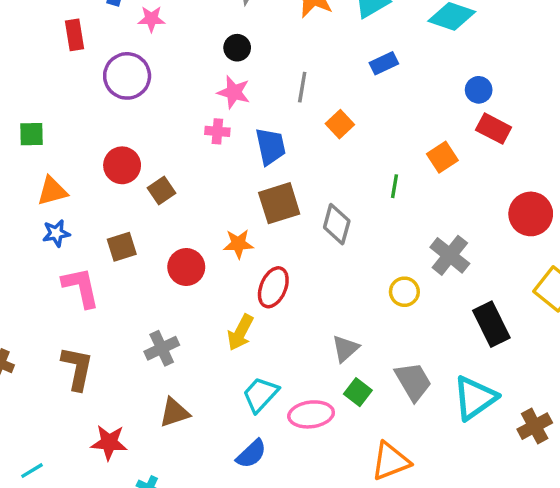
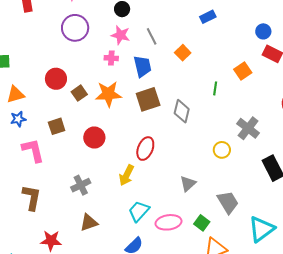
purple circle: (127, 76) -> (75, 28), moved
gray line: (302, 87) -> (152, 36), moved, turned -36
orange star: (238, 244) -> (108, 94), moved, size x1.5
green square: (358, 392) -> (202, 223), moved
cyan triangle: (475, 398) -> (261, 229), moved

